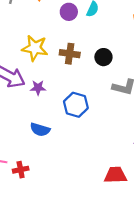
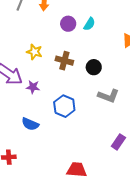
yellow star: (35, 48) -> (34, 52), size x0.7
red trapezoid: (115, 175) -> (77, 170), moved

